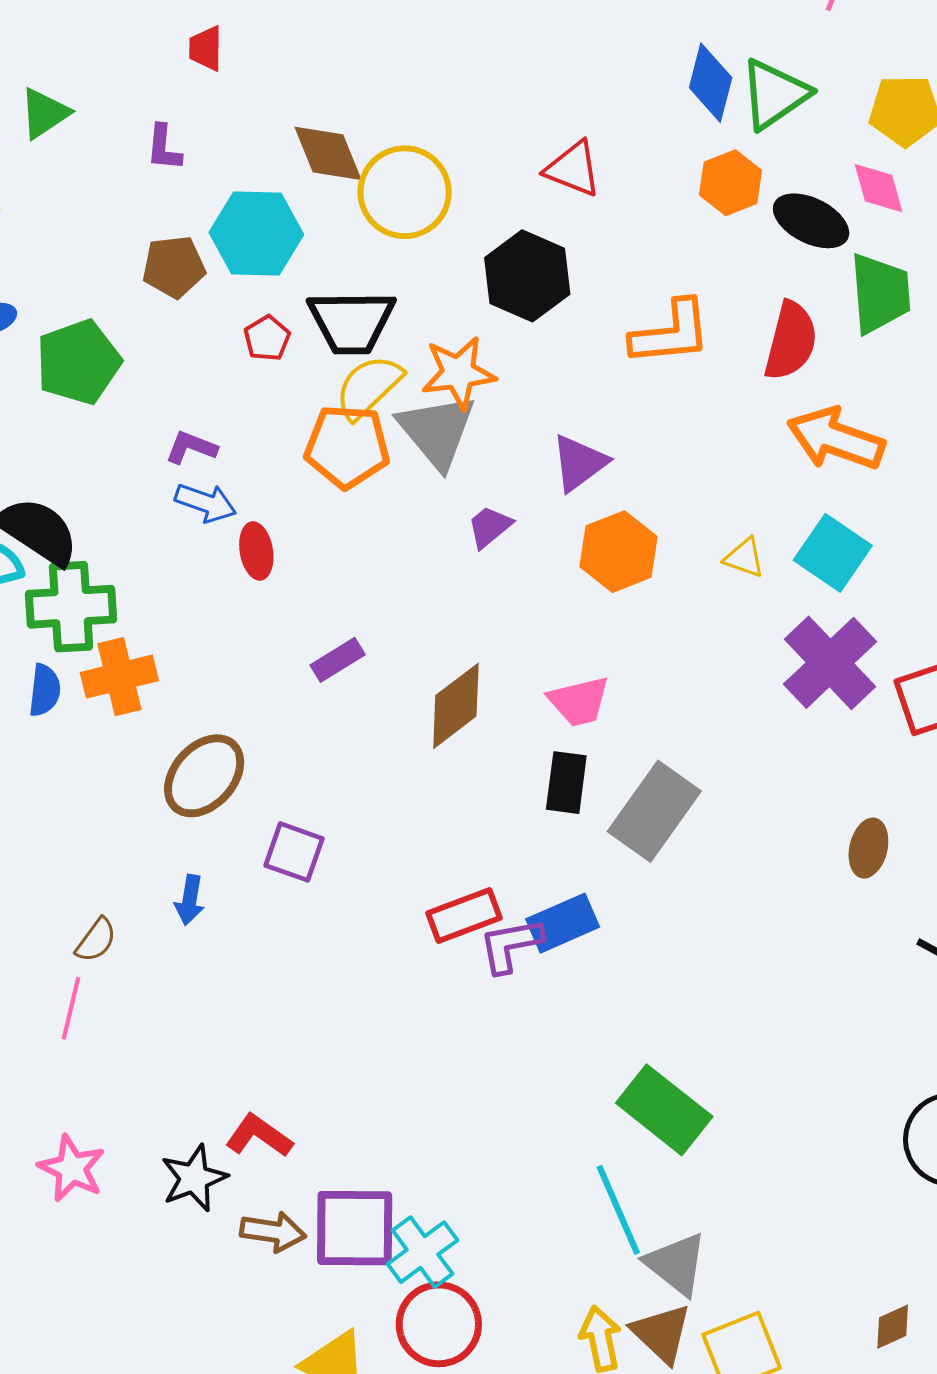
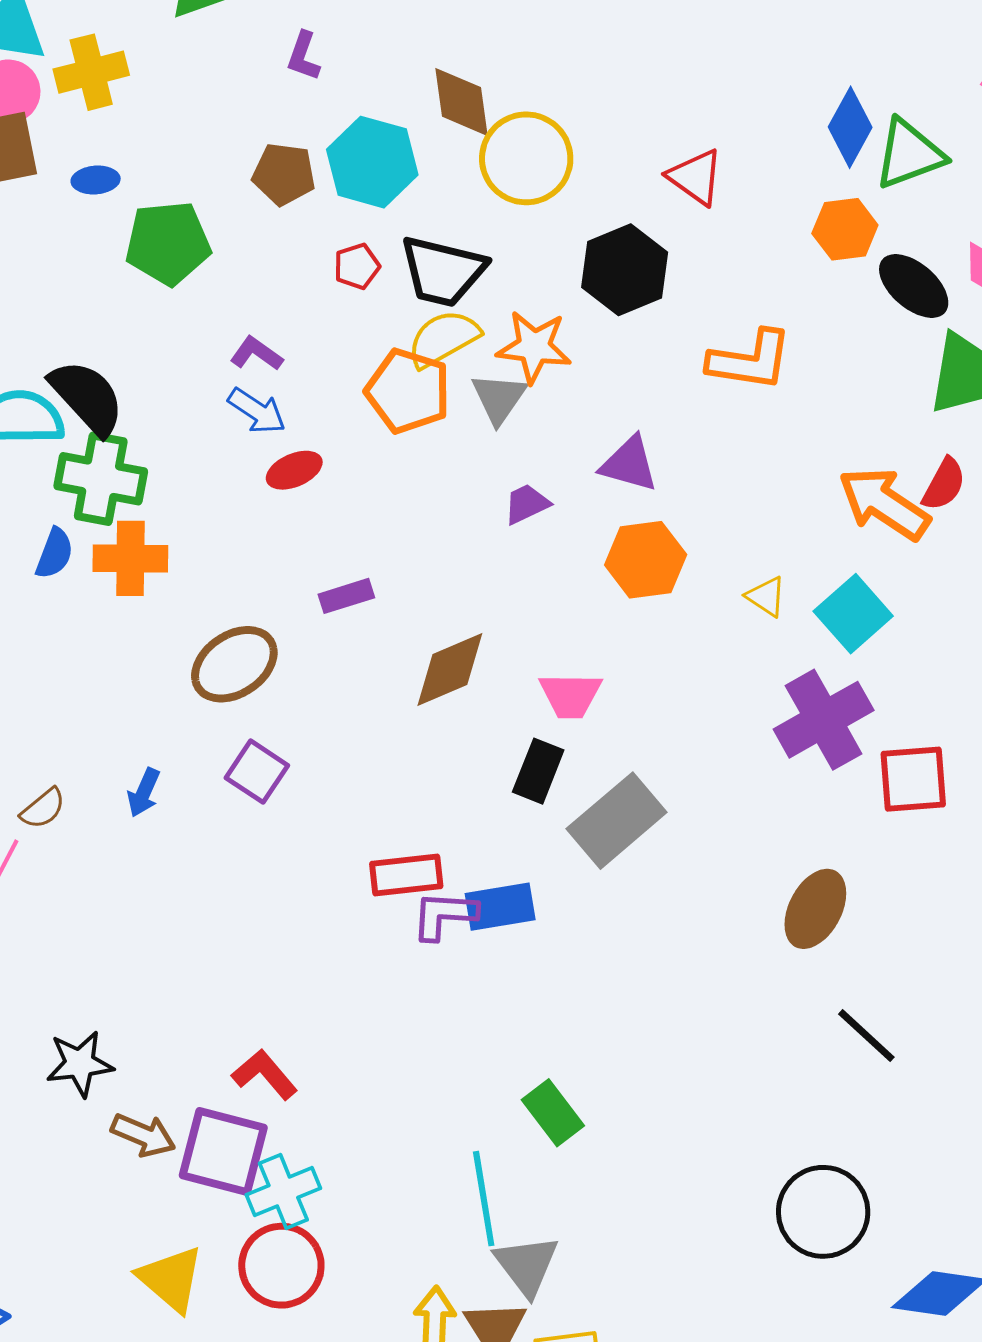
red semicircle: (791, 341) -> (944, 484), moved, size x0.7
gray triangle: (437, 431) -> (499, 398), size x0.7
purple triangle: (579, 463) -> (629, 464), turned 38
red ellipse: (256, 551) -> (294, 470), turned 62
brown ellipse: (204, 776) -> (234, 664), moved
brown ellipse: (868, 848) -> (815, 909), size x1.4
green rectangle: (664, 1110) -> (553, 1113), size x0.7
red L-shape: (259, 1136) -> (265, 1074), moved

